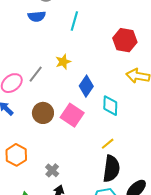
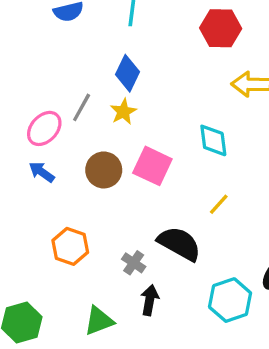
yellow star: (63, 62) -> (123, 112), moved
blue diamond: (86, 86) -> (128, 73), moved
black semicircle: (111, 169) -> (179, 244), moved, turned -60

